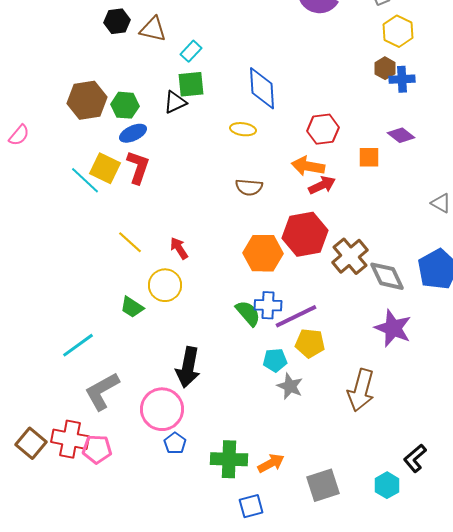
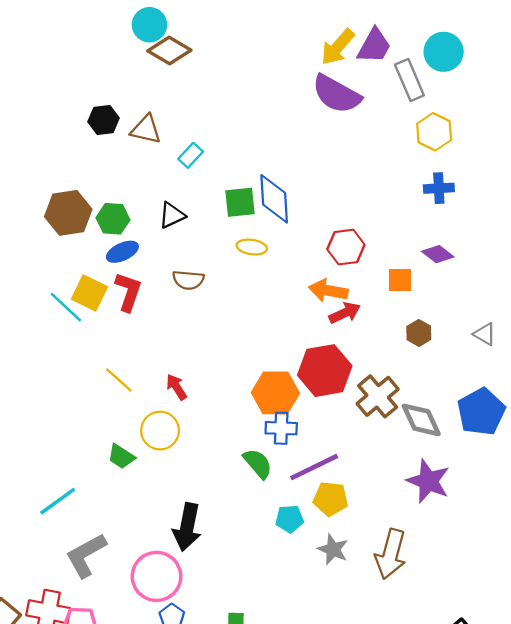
brown hexagon: (385, 68) -> (419, 333), moved
green square: (191, 84) -> (240, 202), moved
brown semicircle: (249, 187) -> (188, 280), moved
blue cross: (268, 305) -> (281, 428), moved
gray star: (290, 386) -> (333, 549), moved

